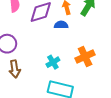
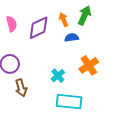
blue semicircle: (61, 25) -> (72, 38), moved

